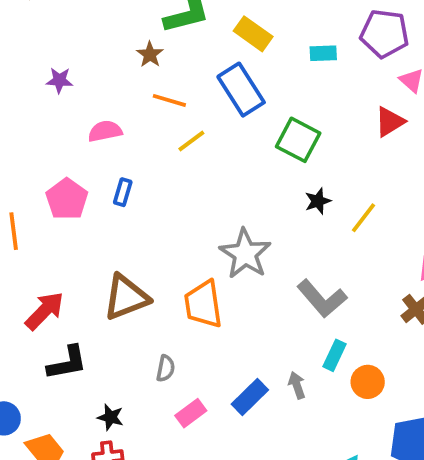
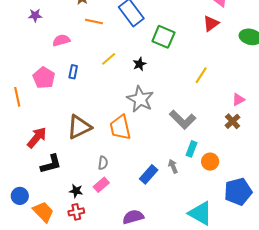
yellow line: (191, 141) -> (109, 59), moved
black star: (318, 201) -> (139, 64), moved
pink rectangle: (191, 413) -> (101, 185), moved

